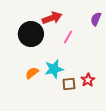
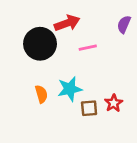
pink line: (68, 37) -> (88, 48), turned 48
orange semicircle: (32, 73) -> (41, 94), turned 112

